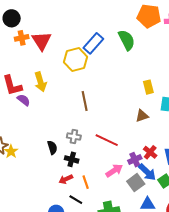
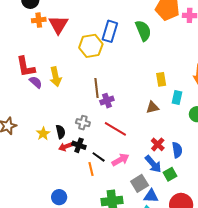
blue rectangle: (93, 43) -> (110, 31), turned -30
yellow arrow: (40, 82) -> (56, 77), moved
yellow star: (11, 151) -> (43, 134), moved
purple cross: (135, 160) -> (107, 101), moved
red arrow: (66, 179) -> (66, 147), moved
gray square: (136, 183) -> (140, 183), moved
black line: (76, 200) -> (99, 157), moved

